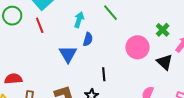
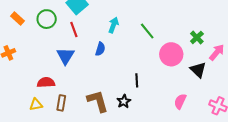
green line: (111, 13) -> (147, 31), moved
blue semicircle: (88, 39) -> (100, 49), moved
blue triangle: (68, 54) -> (65, 56), moved

